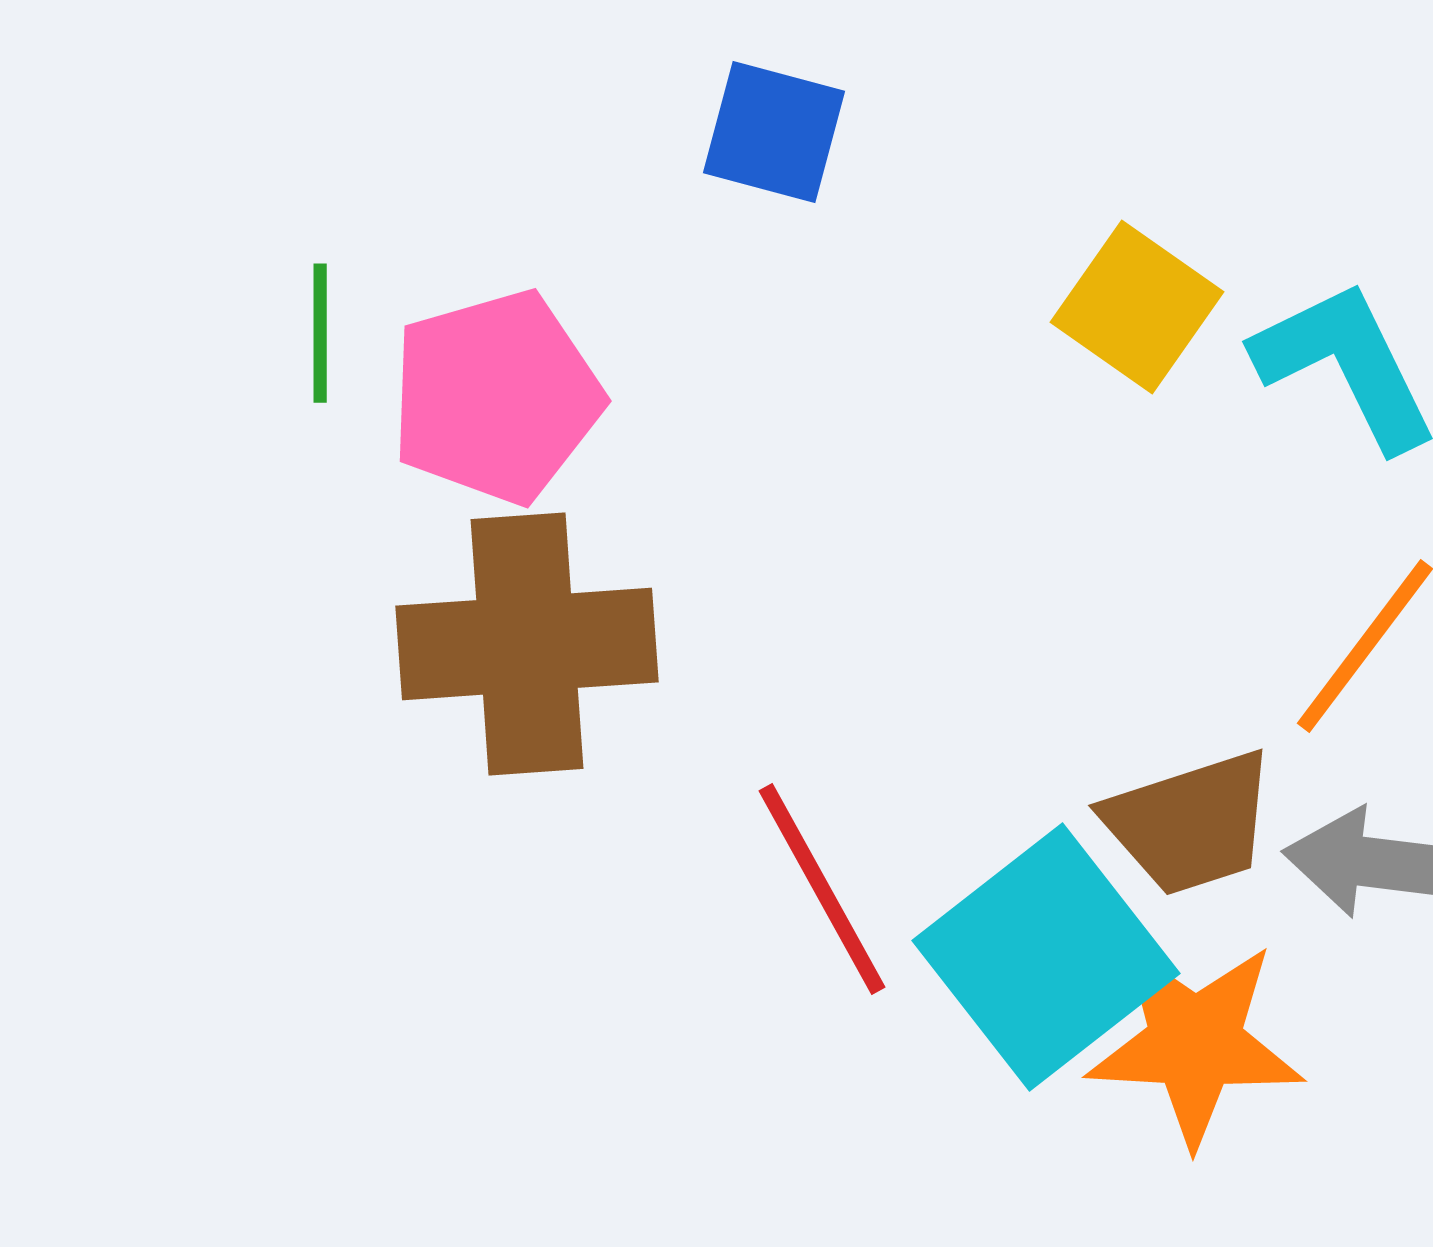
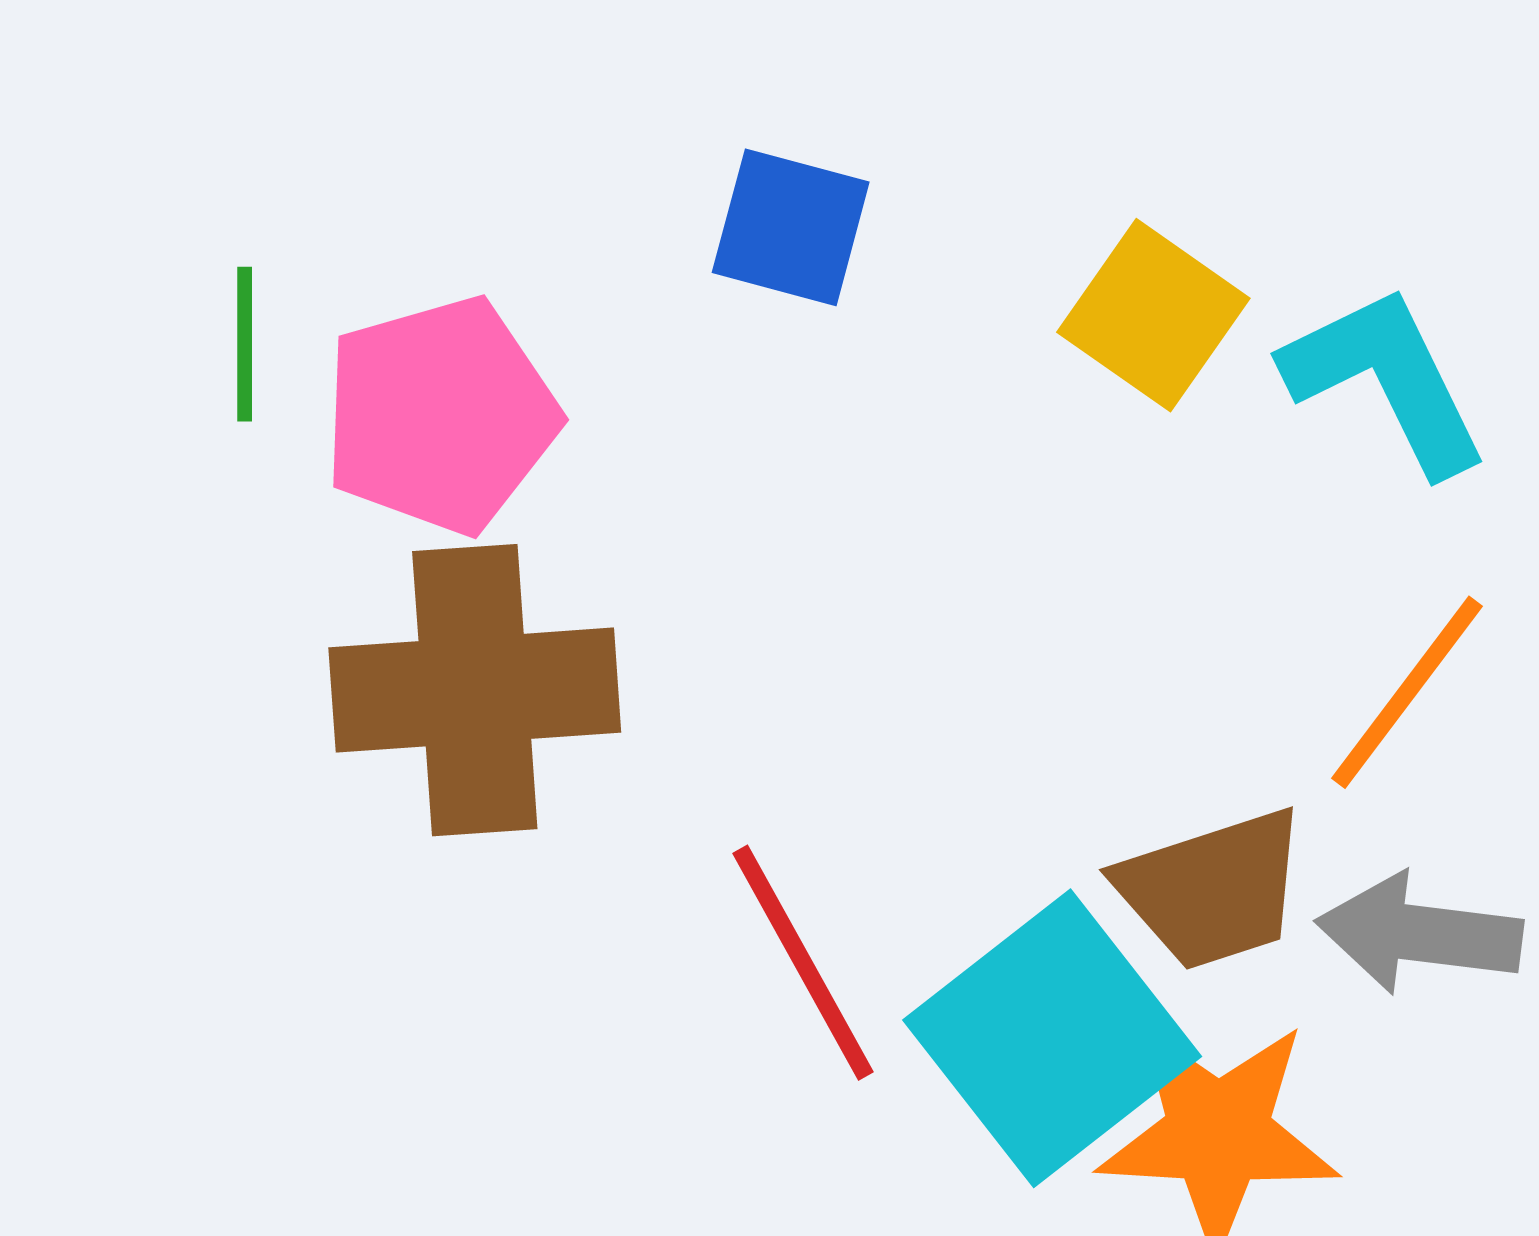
blue square: (774, 132) -> (791, 227), moved

